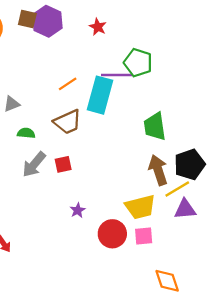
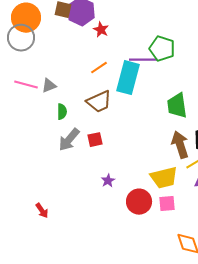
red star: (98, 27) -> (101, 30), moved
green semicircle: (26, 133) -> (62, 112), turned 84

